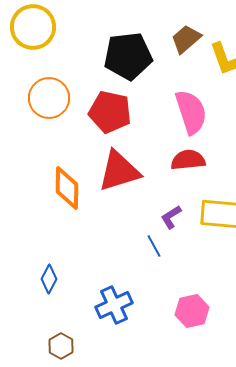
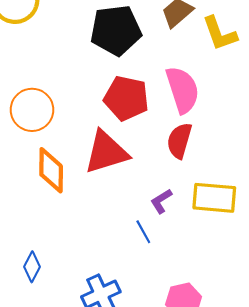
orange circle: (49, 98) -> (32, 110), moved
red pentagon: (110, 112) -> (126, 98), moved
red semicircle: (188, 160) -> (179, 141), turned -68

